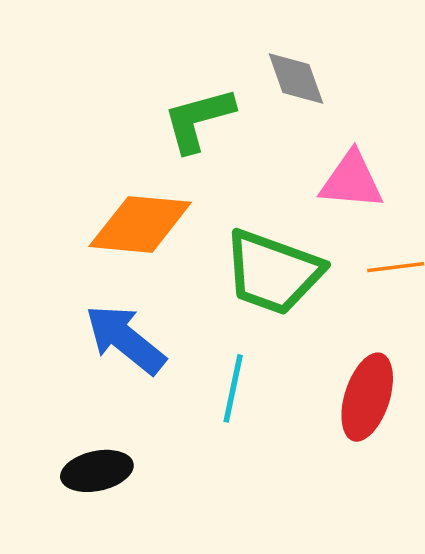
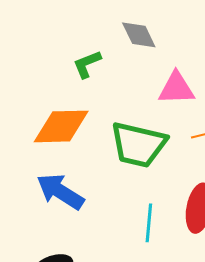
green L-shape: (198, 120) -> (87, 64), size x0.7
cyan line: (233, 388) -> (149, 223), moved

